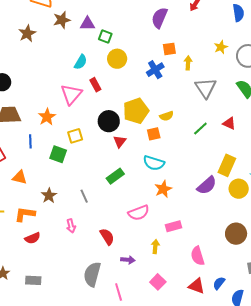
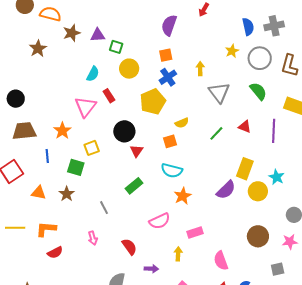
blue semicircle: (238, 13) -> (248, 27), moved
orange square: (169, 49) -> (166, 55), moved
yellow pentagon: (136, 111) -> (153, 102), moved
brown star: (49, 196) -> (67, 194), moved

